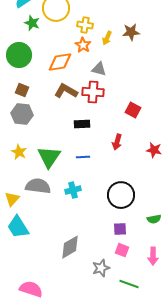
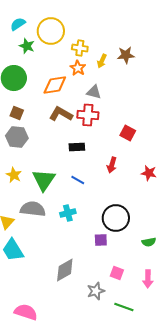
blue line: (83, 157) -> (78, 180), turned 32
purple square: (120, 229) -> (101, 240), moved

